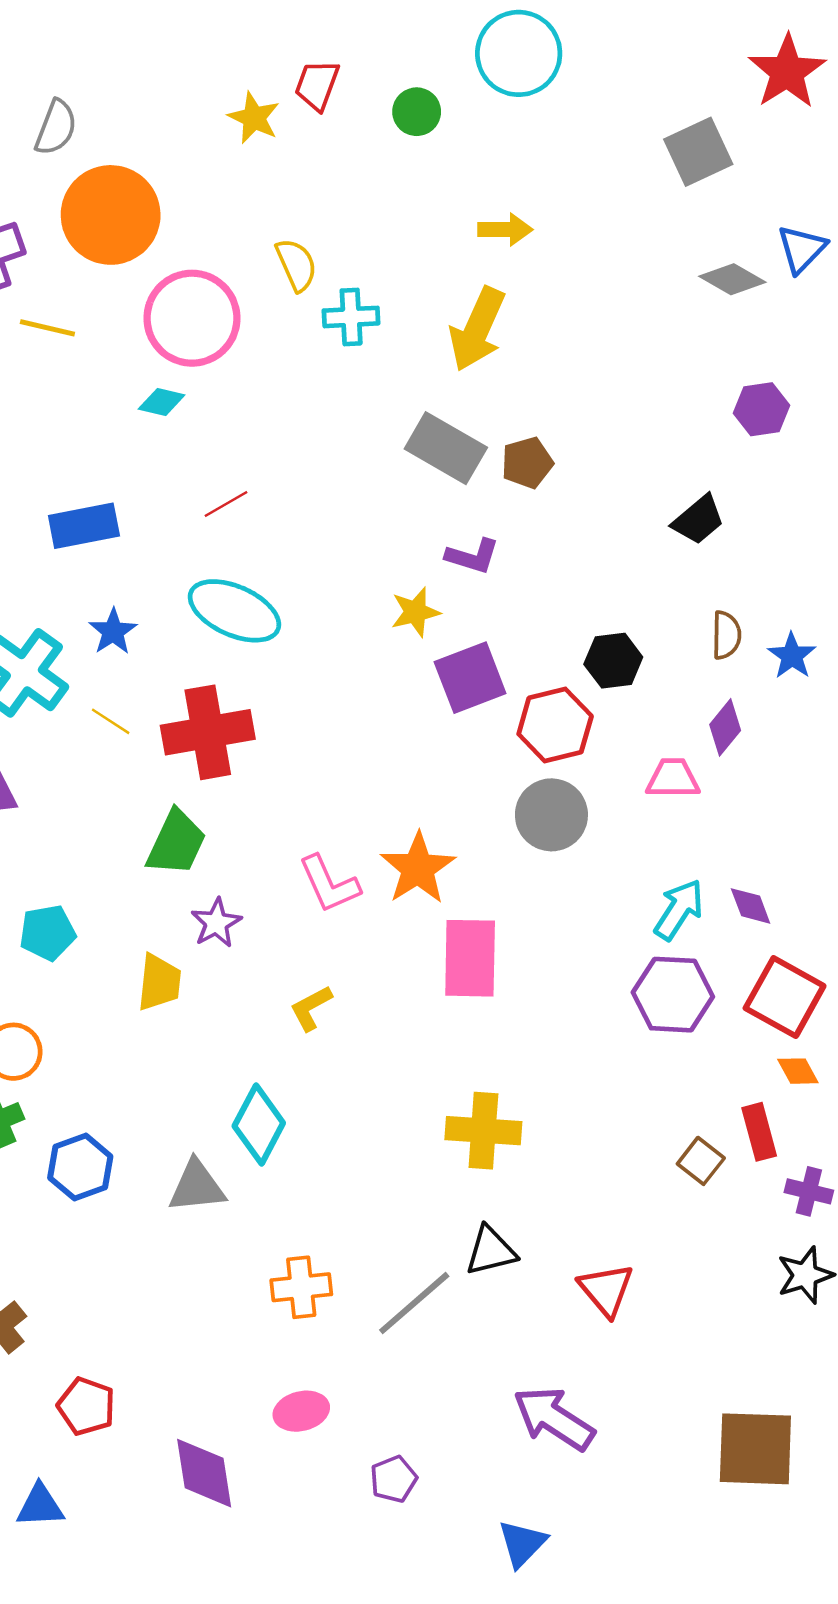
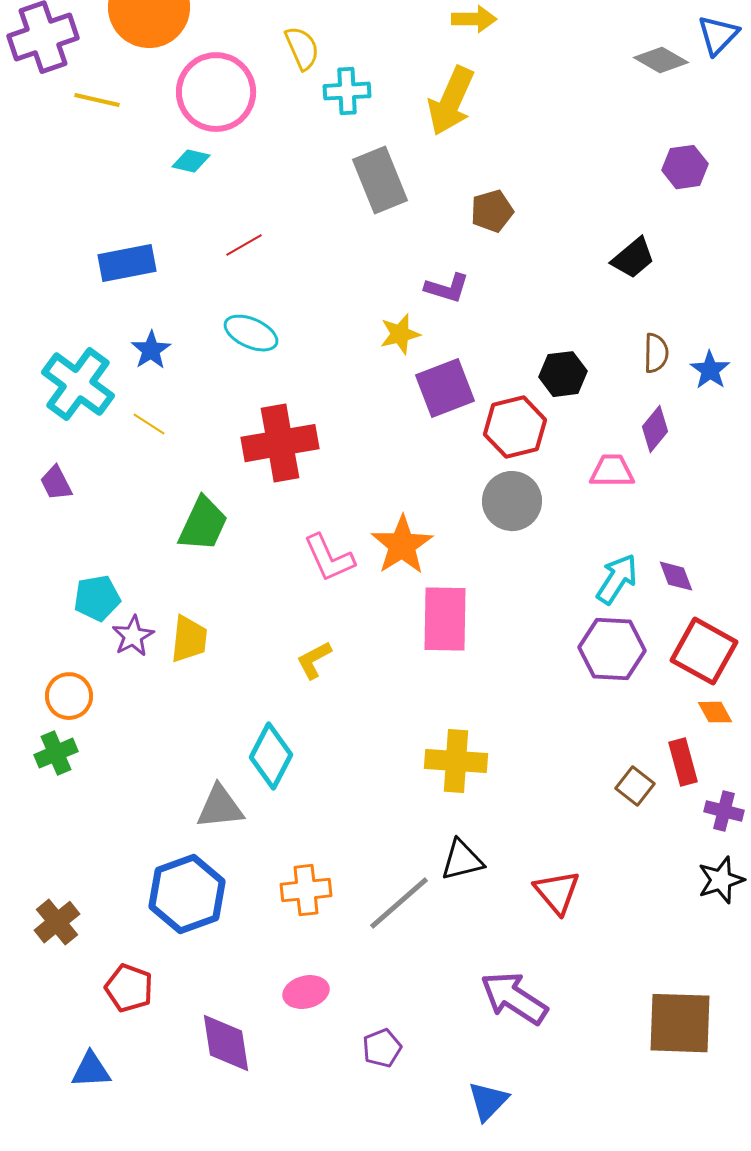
gray rectangle: (446, 448) -> (380, 180), moved, turned 38
cyan ellipse: (234, 611) -> (251, 333), size x0.7
red cross: (208, 732) -> (280, 443), moved
purple star: (216, 923) -> (133, 636), moved
blue hexagon: (80, 1167) -> (187, 894), moved, size x1.4

